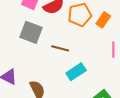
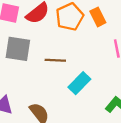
orange rectangle: (103, 20) -> (98, 17), turned -49

